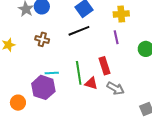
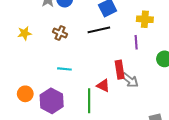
green line: (79, 73) -> (89, 101), moved
purple hexagon: (43, 87) -> (52, 101), moved
gray arrow: (115, 88) -> (130, 80), moved

